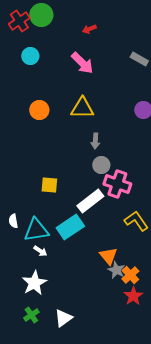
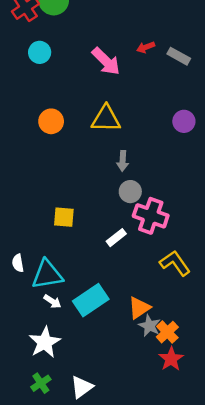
red arrow: (89, 29) -> (146, 47), moved
white rectangle: (90, 201) -> (116, 238), size x0.6
cyan rectangle: (70, 227) -> (91, 300), moved
orange triangle: (108, 256) -> (139, 308), turned 36

